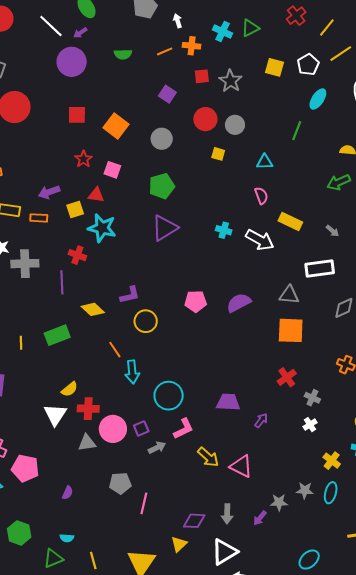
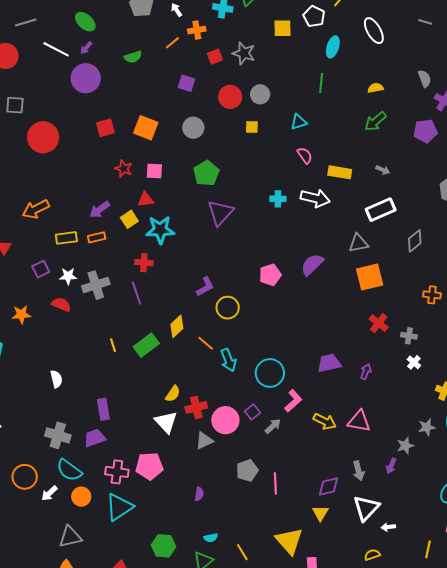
yellow diamond: (93, 309) -> (177, 326), moved, turned -70
yellow line: (21, 343) -> (113, 345), moved
pink pentagon: (25, 468) -> (149, 466), moved

